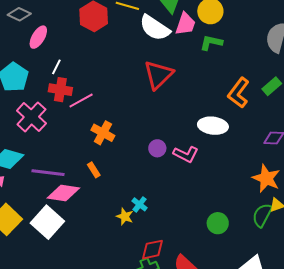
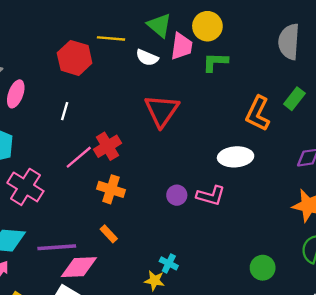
white semicircle: (155, 28) -> (147, 58), size x0.6
white line: (56, 67) -> (65, 111), moved
red cross: (60, 90) -> (107, 146), moved, turned -30

